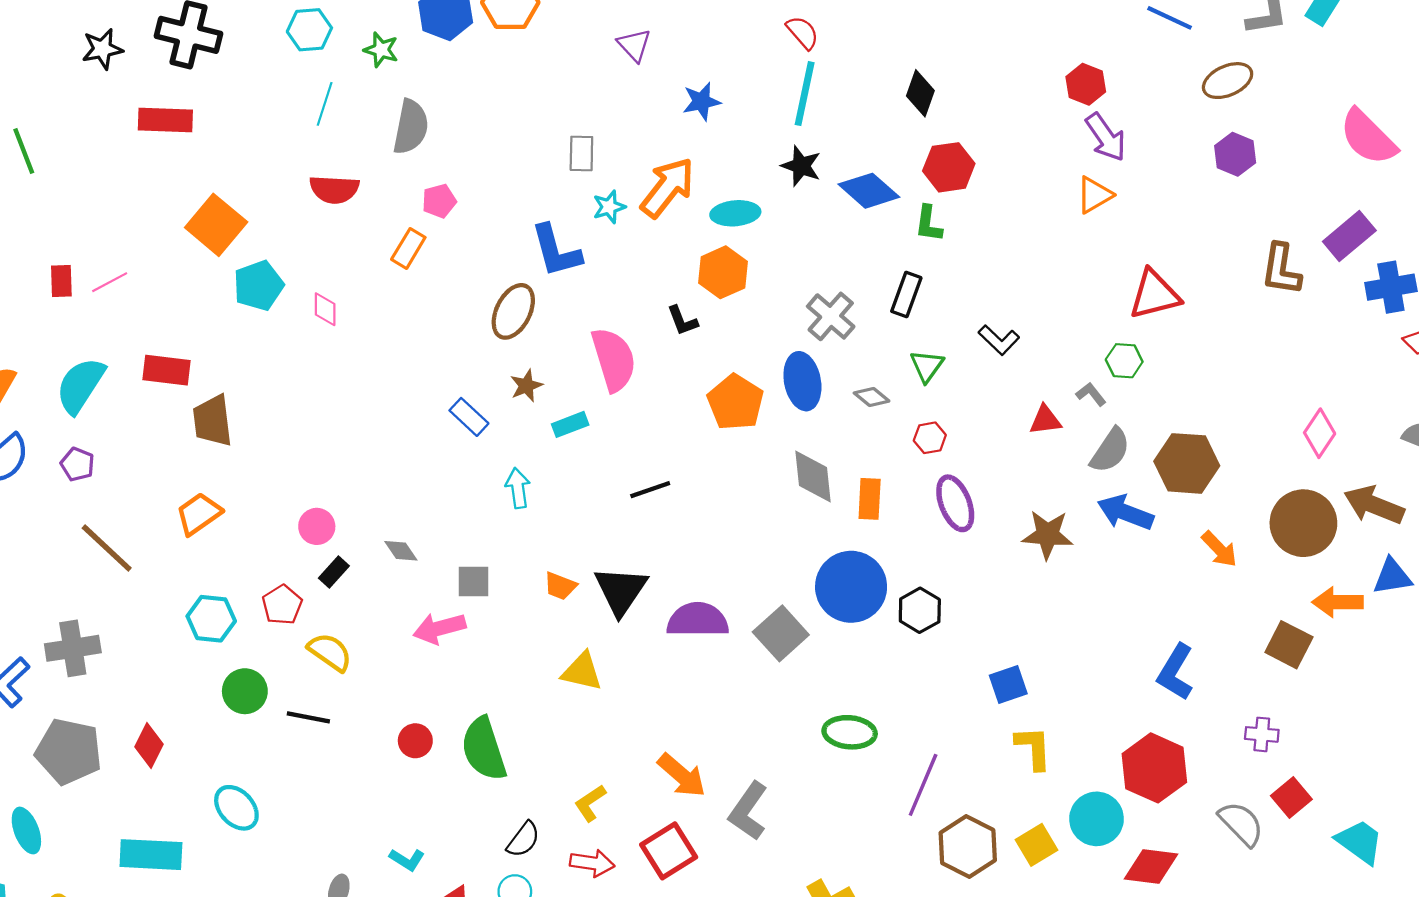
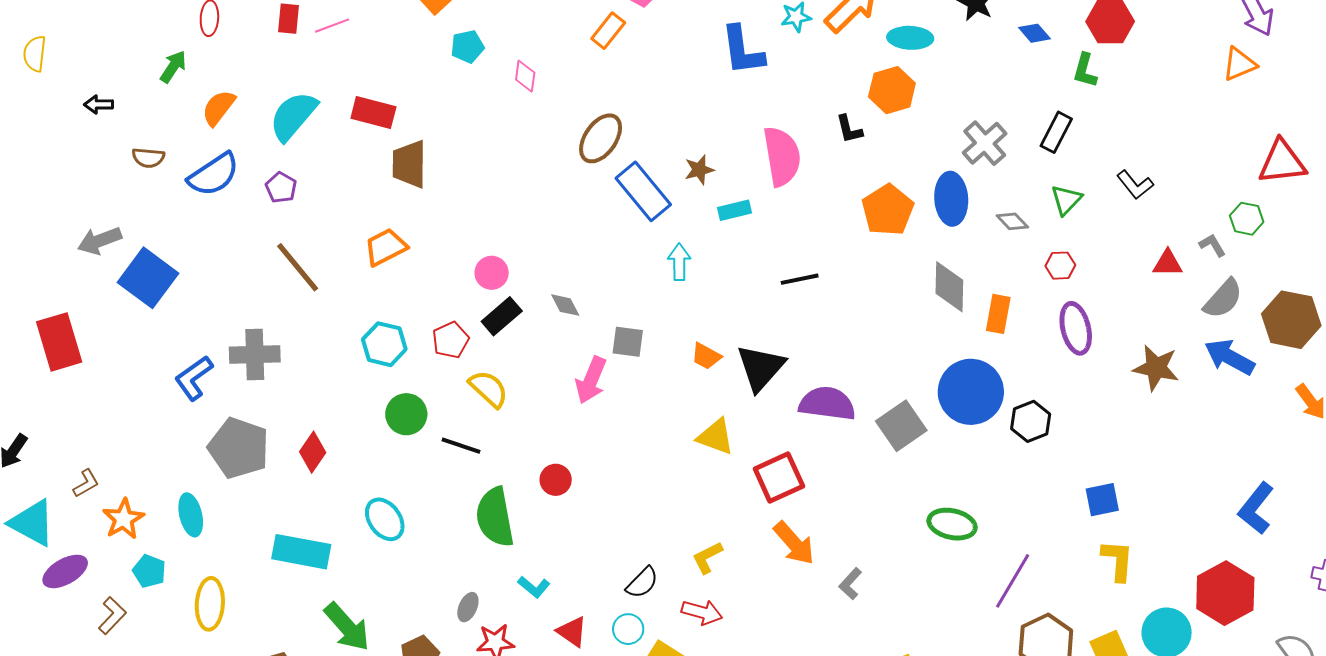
blue diamond: (869, 191) -> (1035, 33), size x0.6
cyan pentagon: (259, 286) -> (467, 47), size x0.7
brown ellipse: (513, 311) -> (601, 138), moved
blue rectangle: (469, 417) -> (643, 191), size x1.6
black rectangle: (334, 572) -> (502, 316), size x1.4
pink arrow: (439, 628) -> (591, 380), turned -60
green semicircle: (484, 749) -> (495, 517), moved
gray L-shape: (748, 811) -> (850, 584), size x0.6
red square: (669, 851) -> (779, 478), moved

